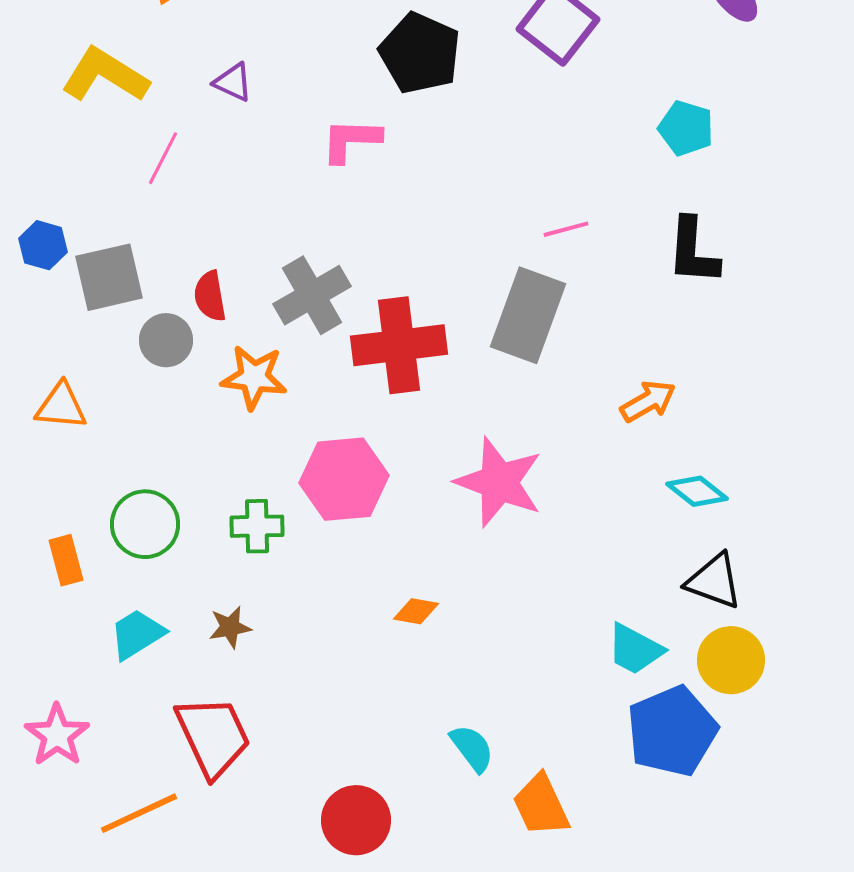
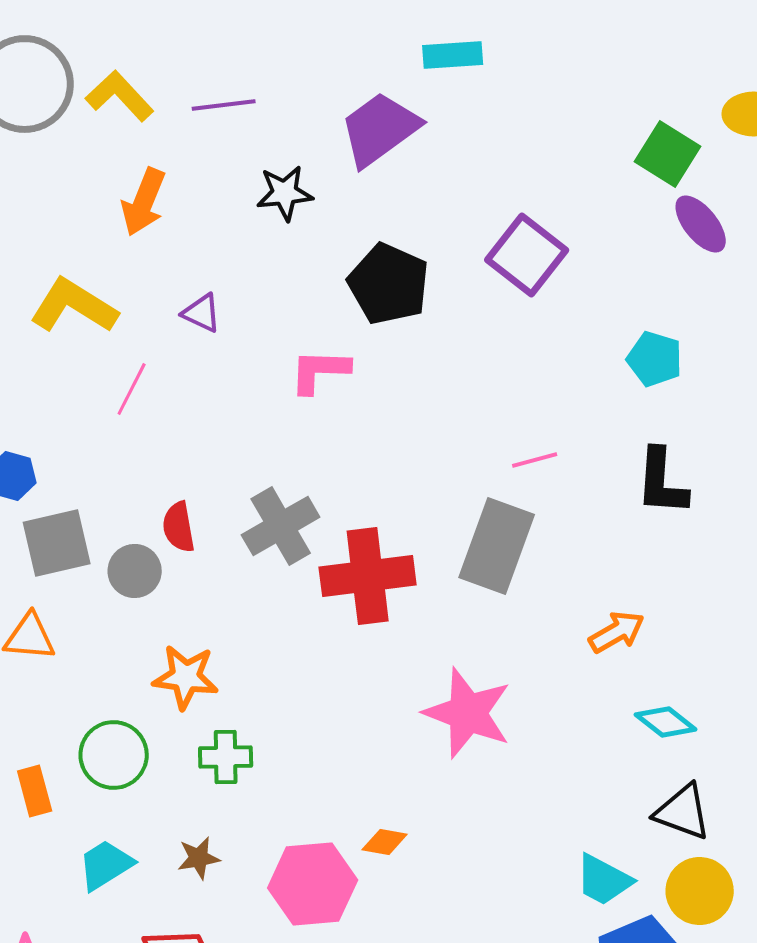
gray square: (109, 277) -> (57, 543), moved
orange star: (254, 377) -> (186, 677), moved
pink hexagon: (344, 479) -> (313, 884), moved

